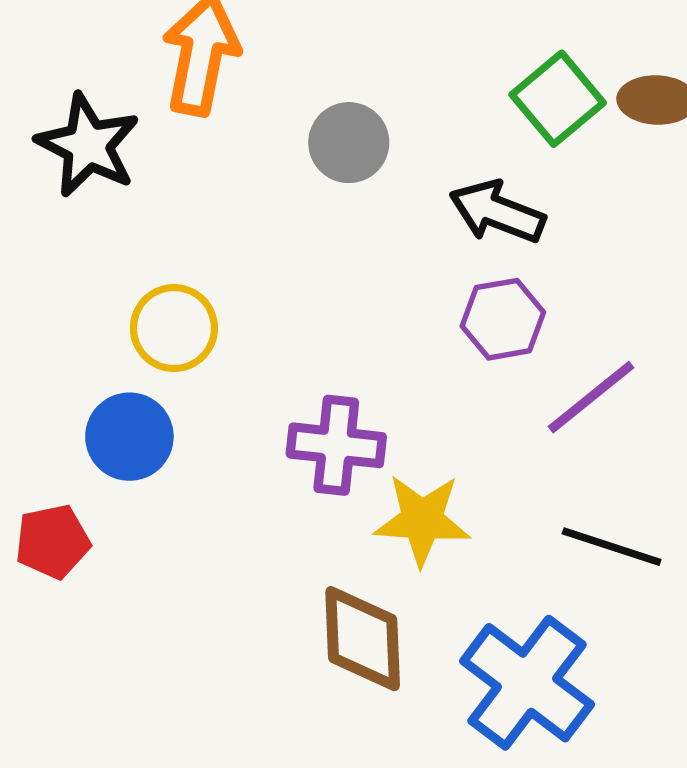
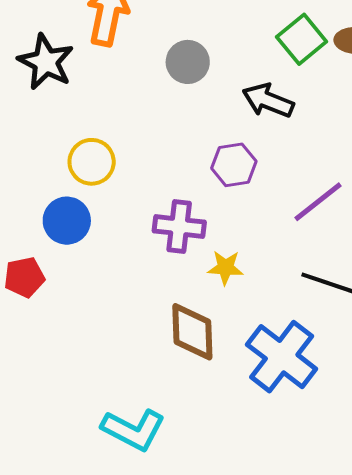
purple hexagon: (503, 319) -> (234, 165), moved
yellow star: (422, 520) -> (225, 268), size x0.7

